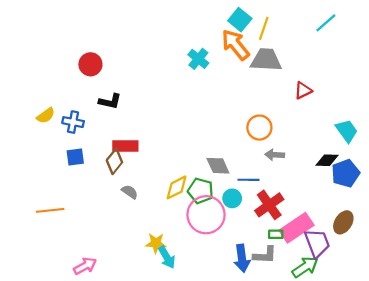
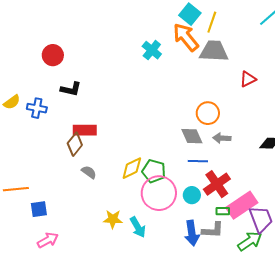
blue square: (75, 157) -> (39, 209), moved
gray diamond: (218, 166) -> (192, 136), moved
cyan circle: (232, 198) -> (192, 195), moved
cyan arrow: (167, 257) -> (138, 227), moved

